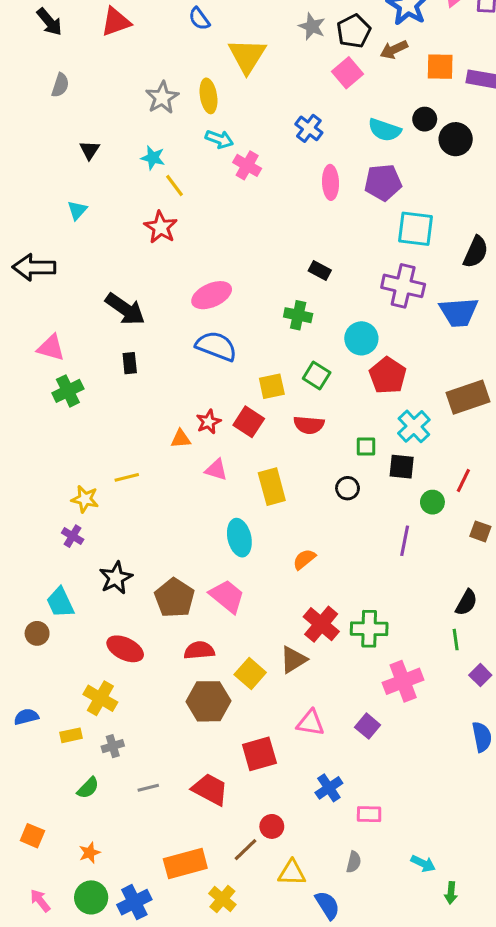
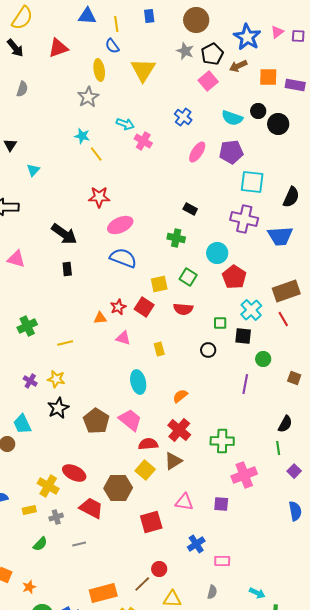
yellow ellipse: (208, 96) -> (99, 70), moved
black triangle: (90, 150) -> (10, 145), moved
pink ellipse: (331, 182) -> (197, 152), turned 35
red star: (161, 227) -> (99, 197), moved, turned -30
green cross: (68, 391) -> (27, 326), moved
red line: (463, 480) -> (283, 319), moved, turned -56
yellow rectangle: (272, 487) -> (159, 349), size x0.6
yellow star: (85, 499) -> (56, 379), moved
red cross: (321, 624) -> (179, 430), moved
red ellipse: (125, 649) -> (74, 473), moved
red semicircle: (199, 650) -> (148, 444), moved
purple square: (368, 726) -> (221, 504), turned -35
red trapezoid: (210, 789) -> (91, 508), moved
orange star: (90, 853) -> (29, 587), moved

